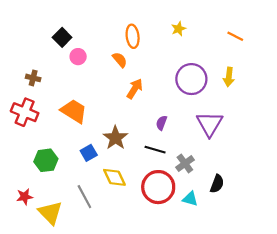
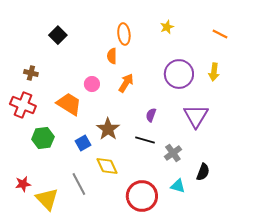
pink circle: (78, 57) -> (92, 84), moved
orange semicircle: (120, 60) -> (112, 56), turned -140
green hexagon: (46, 160) -> (43, 138), moved
red circle: (158, 187) -> (142, 196), moved

